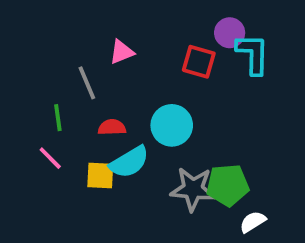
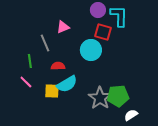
purple circle: (230, 33) -> (98, 10), moved
cyan L-shape: (253, 54) -> (119, 16), moved
cyan circle: (172, 125) -> (91, 50), moved
gray star: (193, 189) -> (100, 98), turned 30

